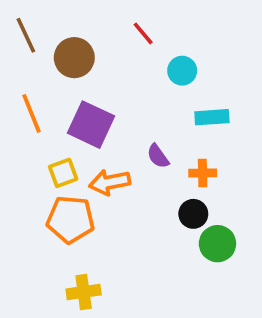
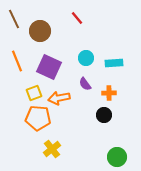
cyan circle: (182, 71) -> (86, 58), moved
green circle: (217, 244) -> (117, 157), moved
yellow cross: (84, 292) -> (52, 149), moved, turned -30

